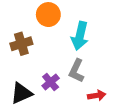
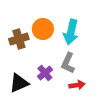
orange circle: (48, 15) -> (43, 29), moved
red arrow: (97, 95) -> (77, 85), moved

